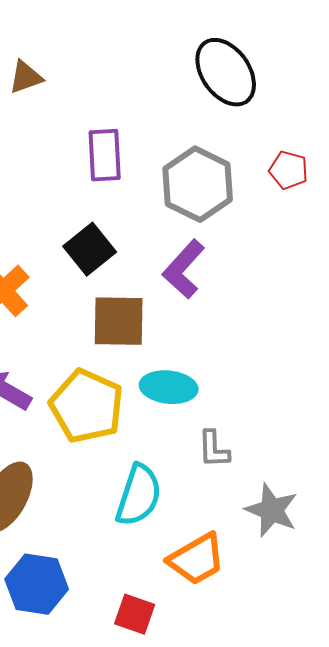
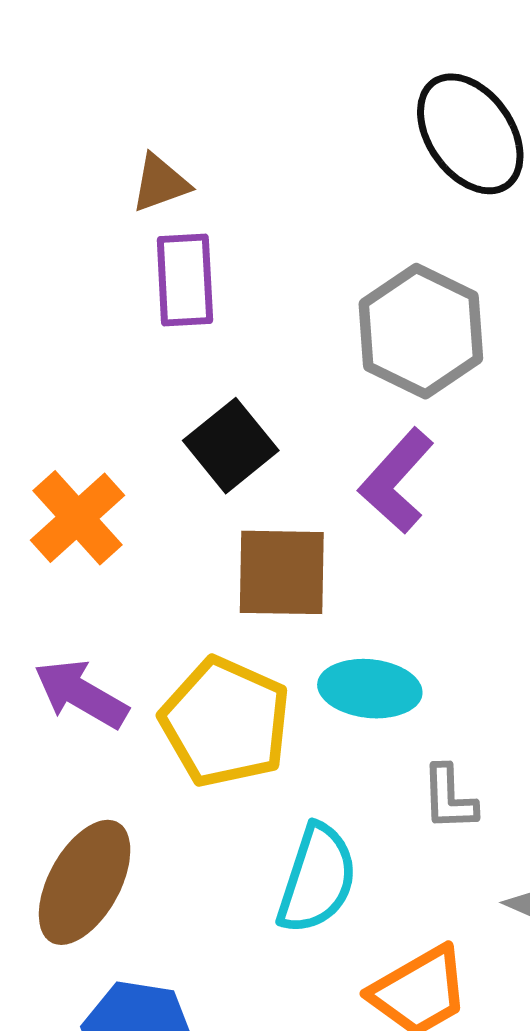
brown triangle: (26, 77) -> (160, 183), moved
purple rectangle: (105, 155) -> (185, 280), moved

